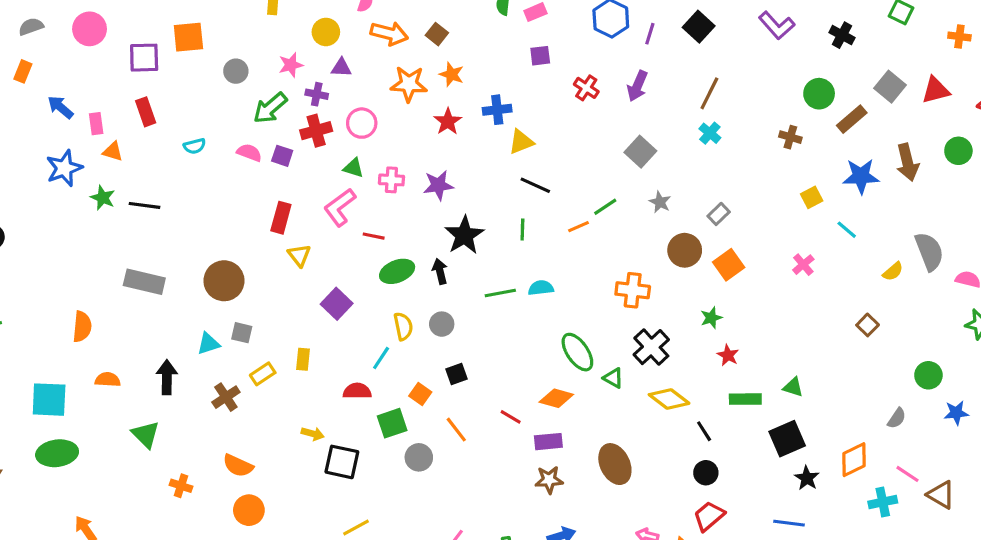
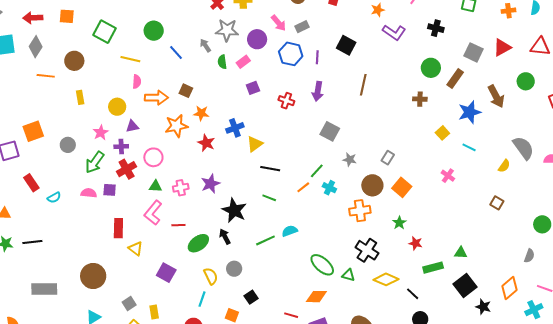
red rectangle: (146, 112) -> (31, 183), moved
cyan cross: (710, 133) -> (329, 188), moved
green line: (522, 229) -> (269, 198), turned -56
orange cross: (633, 290) -> (360, 211), moved
gray square: (242, 333) -> (129, 304), moved, turned -32

